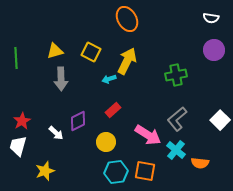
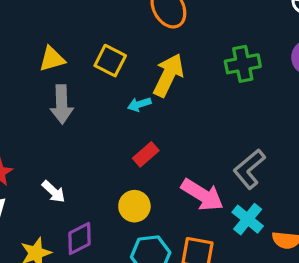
green cross: (176, 75) -> (243, 64), moved
purple diamond: (78, 121) -> (79, 239), moved

